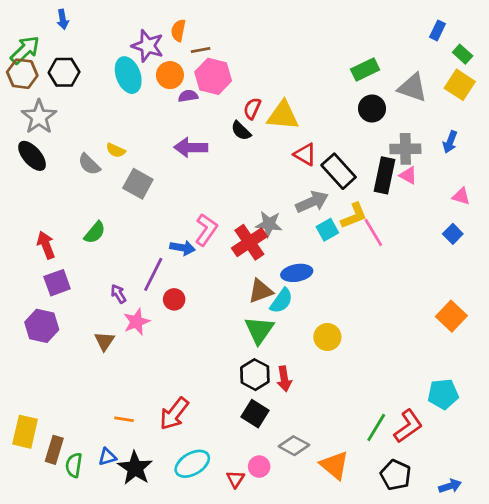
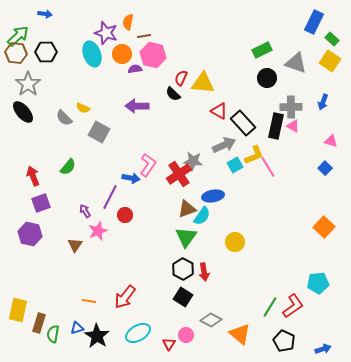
blue arrow: (63, 19) -> (45, 14), turned -72
blue rectangle: (437, 30) -> (314, 22), size x1.6

